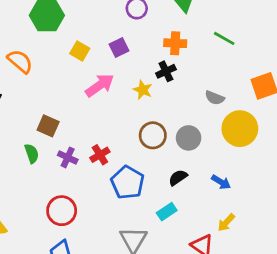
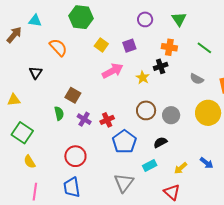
gray semicircle: (215, 98) -> (197, 79), moved
blue arrow: (221, 182) -> (207, 163), moved
yellow arrow: (226, 223) -> (181, 168), moved

